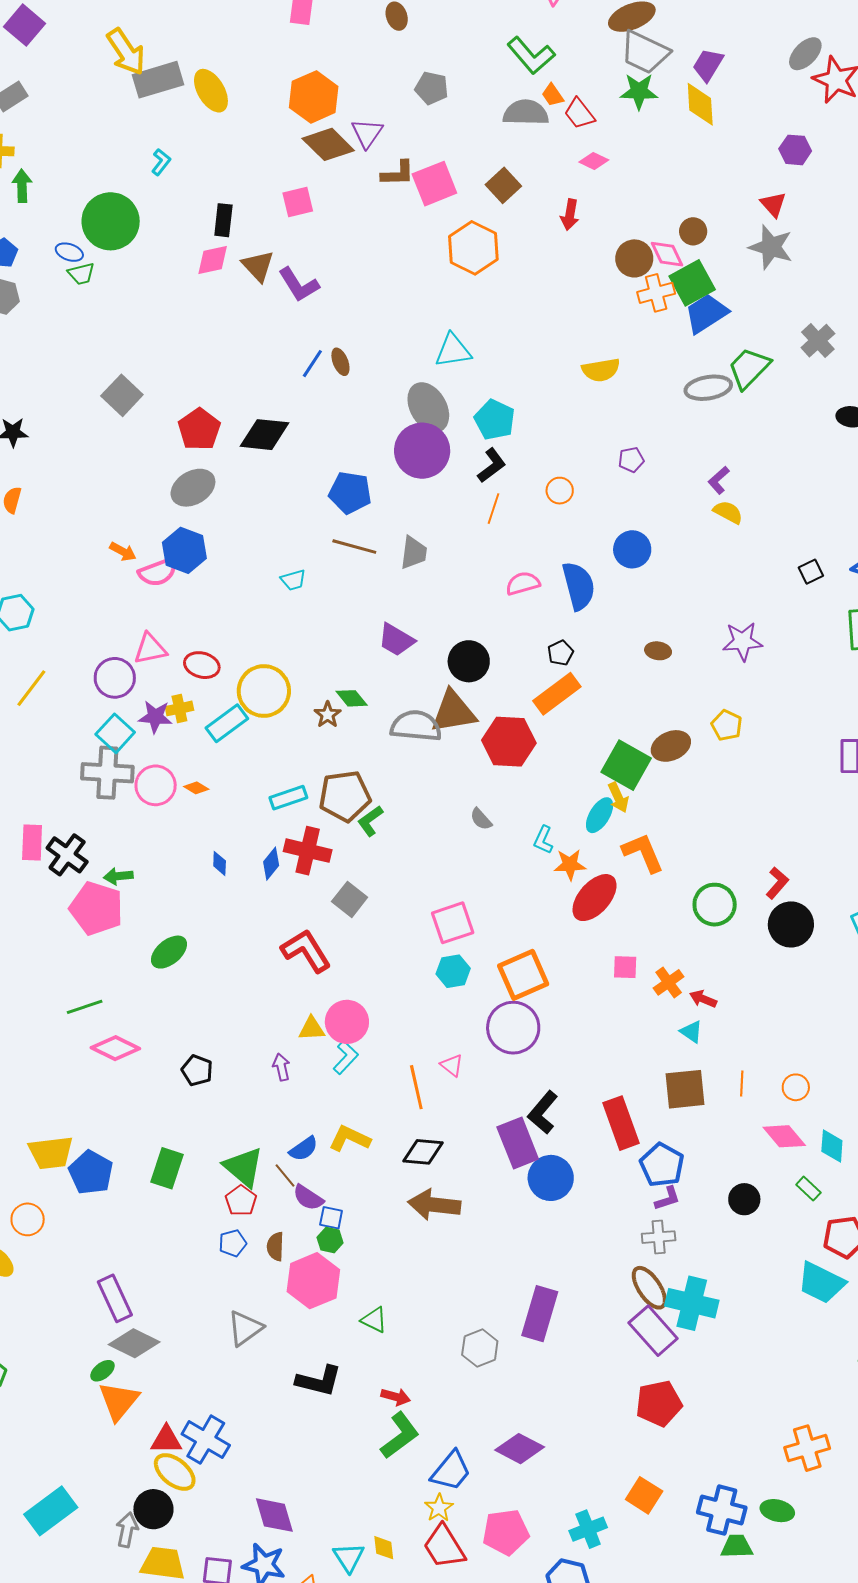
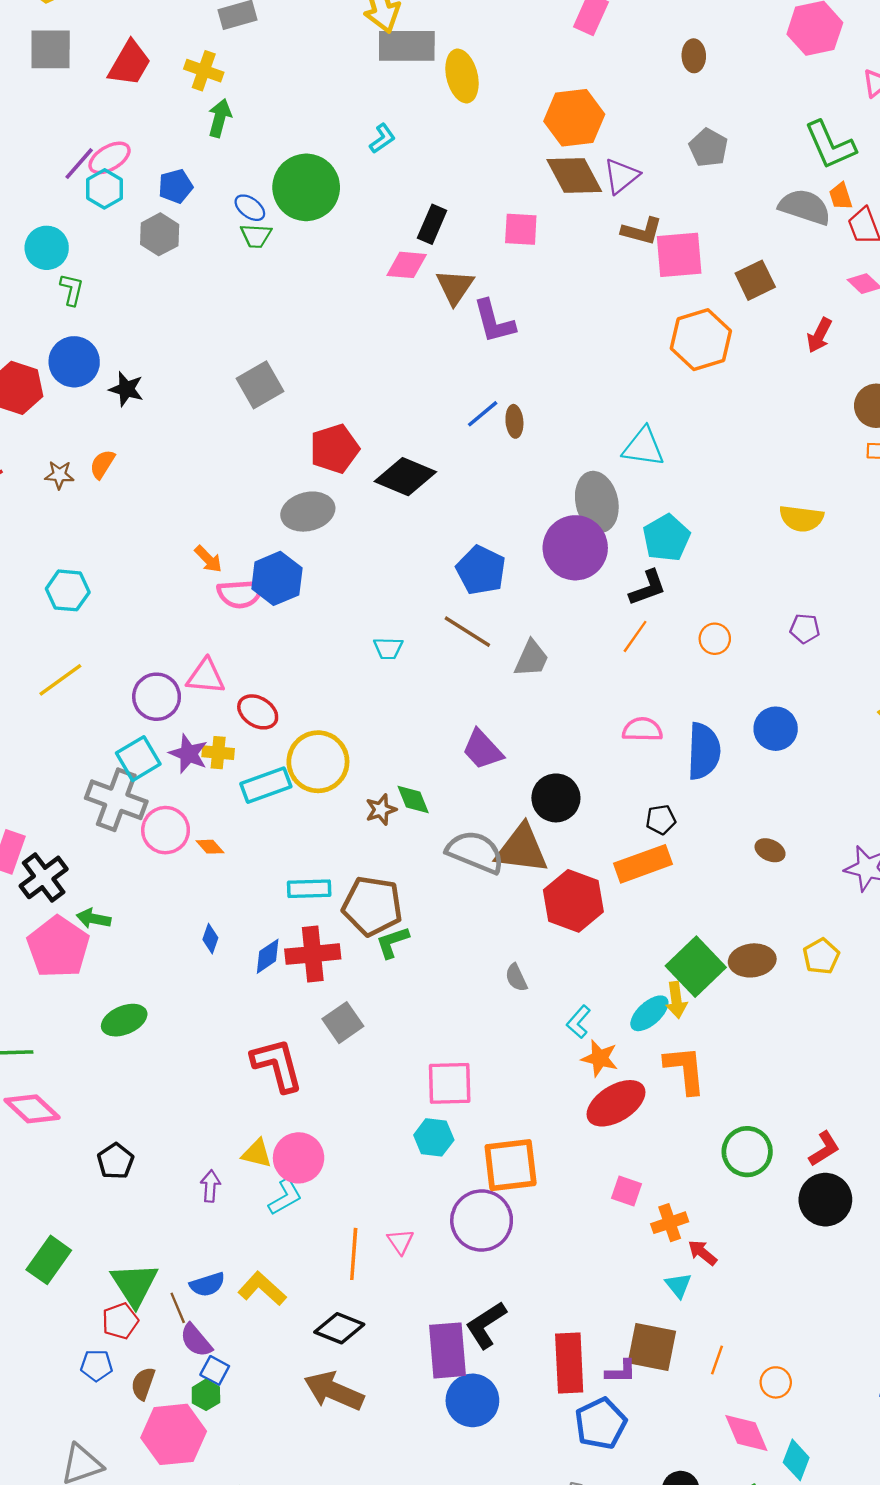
red cross: (308, 851) -> (313, 954), turned -36
purple L-shape: (668, 1198) -> (621, 1371), moved

